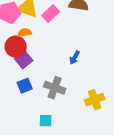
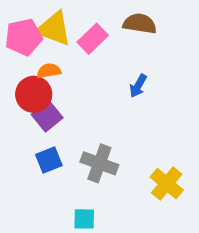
blue arrow: (75, 58) -> (138, 86), moved
yellow cross: (95, 100) -> (167, 184), turned -30

